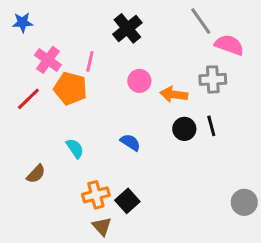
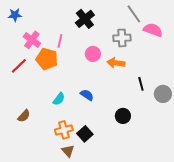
gray cross: (213, 79) -> (122, 38), moved
black circle: (184, 129) -> (123, 116), moved
cyan semicircle: (75, 148) -> (59, 99), moved, turned 72
gray circle: (244, 202) -> (163, 94), moved

